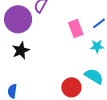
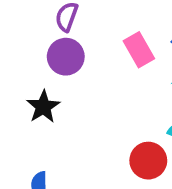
purple circle: (18, 19) -> (66, 57), moved, size x0.7

